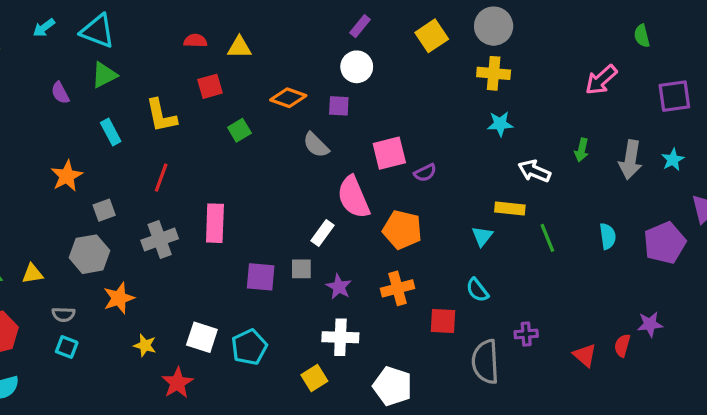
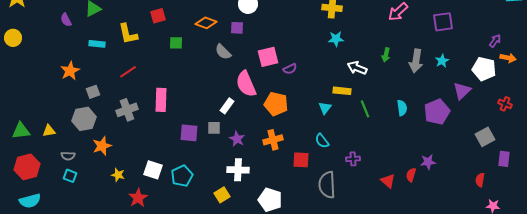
green square: (239, 130) -> (176, 43), turned 32
cyan rectangle: (111, 132) -> (97, 44), turned -56
red line: (161, 178) -> (128, 72), turned 36
purple cross: (526, 334) -> (353, 159), moved

